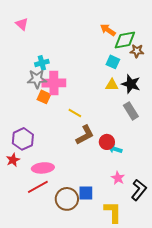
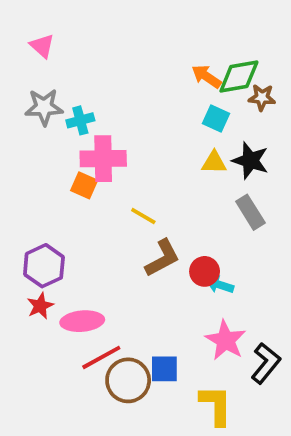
orange arrow: (108, 30) -> (206, 76), moved
gray star: (37, 79) -> (44, 107), moved
red star: (13, 160) -> (40, 306), moved
pink star: (118, 178) -> (226, 340), size x1.5
red line: (38, 187) -> (101, 357), moved

